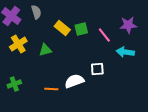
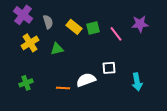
gray semicircle: (36, 12) -> (48, 22), moved
cyan arrow: (125, 52) -> (137, 82), moved, turned -108

